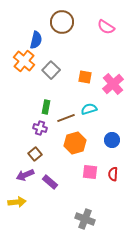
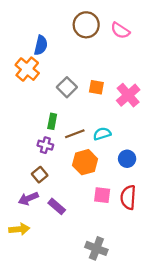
brown circle: (62, 22) -> (86, 25), moved
gray square: (51, 70) -> (67, 87), moved
cyan semicircle: (89, 109) -> (102, 134), moved
red semicircle: (113, 174) -> (128, 197), size x1.5

